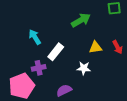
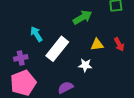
white rectangle: (56, 52) -> (57, 49), size x1.4
purple cross: (39, 68) -> (21, 58), moved

